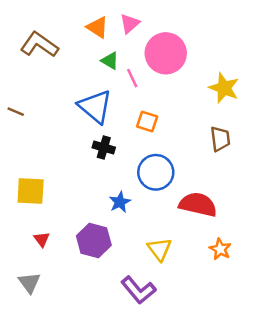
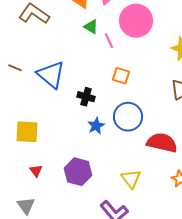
blue triangle: (95, 107) -> (51, 75), moved
blue star: (120, 202) -> (96, 126), moved

